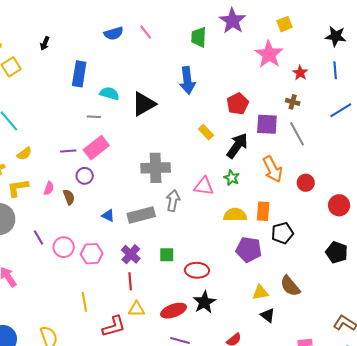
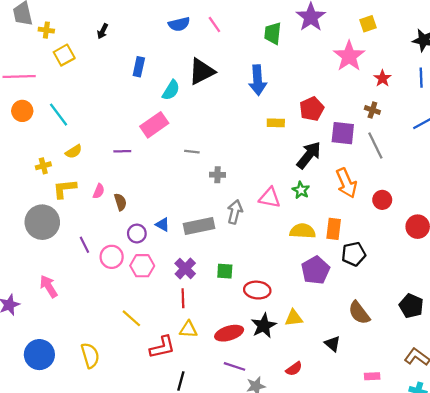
blue rectangle: (79, 74) -> (139, 67), size x0.7
cyan semicircle: (109, 93) -> (171, 90), turned 102
black triangle: (144, 104) -> (202, 71), moved
gray line: (94, 117) -> (192, 152), moved
yellow rectangle: (206, 132) -> (276, 123), moved, turned -49
pink rectangle: (96, 148) -> (154, 125), moved
gray cross: (156, 168) -> (218, 175), size x0.5
purple circle: (85, 176) -> (137, 234), moved
purple pentagon: (249, 250) -> (315, 270), turned 30
black pentagon: (337, 252) -> (411, 306), moved
yellow triangle: (260, 292) -> (294, 318), moved
yellow line: (84, 302) -> (131, 318), turned -42

